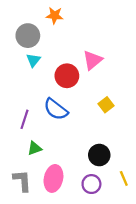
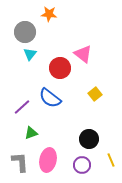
pink triangle: (93, 60) -> (83, 54), turned -42
purple line: (24, 119) -> (22, 107), turned 30

